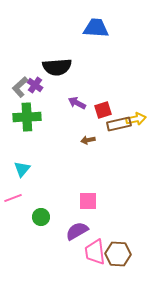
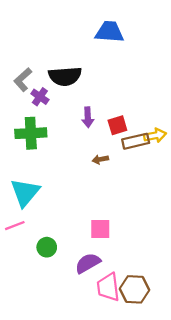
gray L-shape: (20, 87) -> (23, 80), moved
purple arrow: (77, 103) -> (88, 117), turned -120
cyan triangle: (22, 169) -> (25, 192), size x1.6

